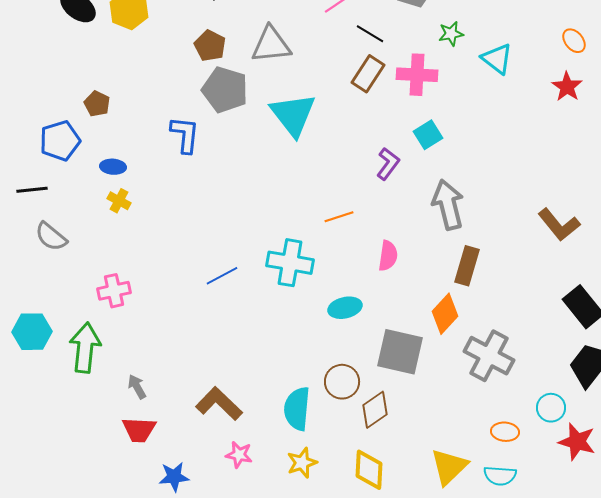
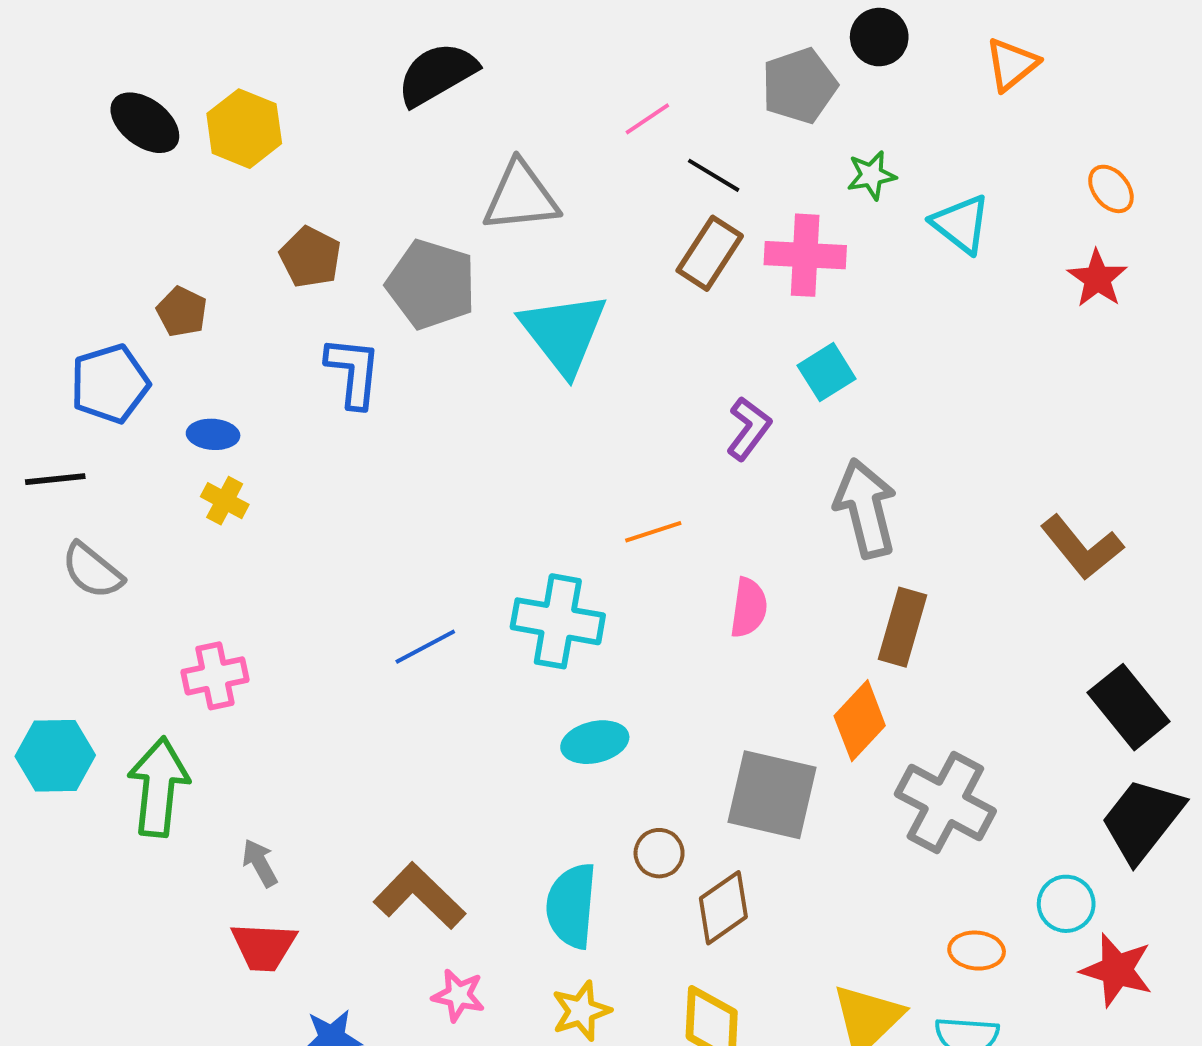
brown pentagon: (210, 46) -> (310, 257), moved
cyan ellipse: (345, 308) -> (595, 742), moved
brown circle: (342, 382) -> (659, 853), size x0.7

